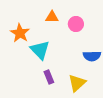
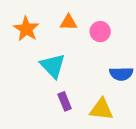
orange star: (20, 33) -> (26, 29), moved
yellow triangle: (77, 83) -> (101, 109), turned 48

